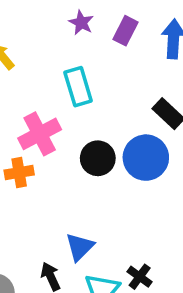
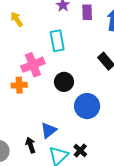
purple rectangle: (126, 31) -> (87, 12), turned -35
blue circle: (146, 158) -> (87, 106), moved

